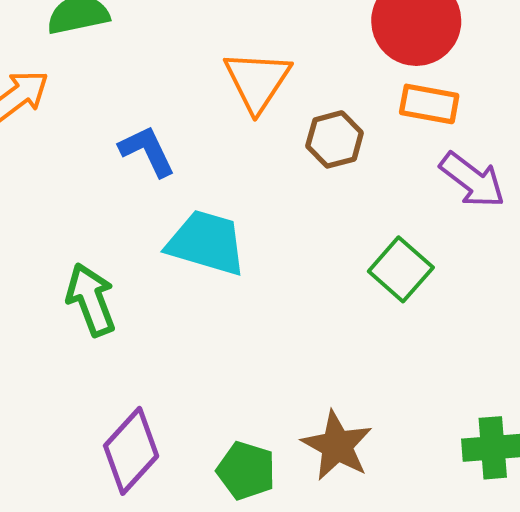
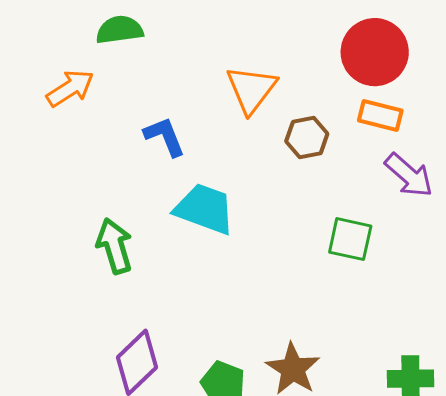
green square: (401, 269) -> (350, 239), turned -33

